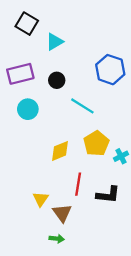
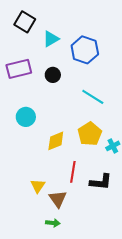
blue hexagon: (110, 70) -> (85, 50), moved
cyan line: (82, 106) -> (93, 97), moved
cyan circle: (28, 109) -> (26, 117), moved

